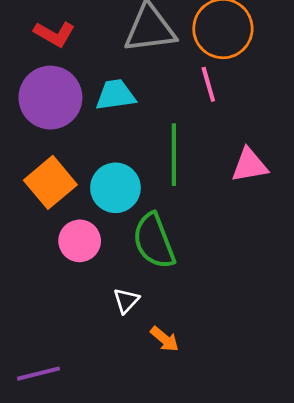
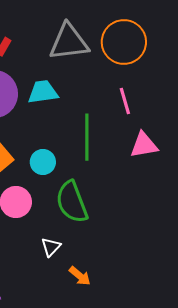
pink line: (208, 84) -> (125, 101), moved
cyan circle: (115, 188) -> (43, 162), size x0.7

